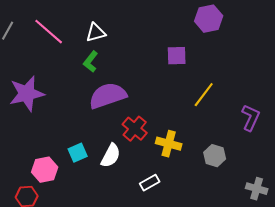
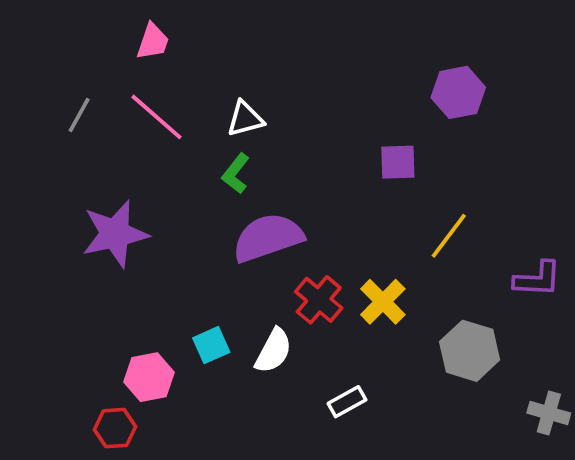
purple L-shape: (251, 118) -> (537, 279), turned 68
yellow cross: (169, 144) -> (383, 302), moved, turned 30
gray hexagon: (215, 156) -> (470, 351), size x1.4

